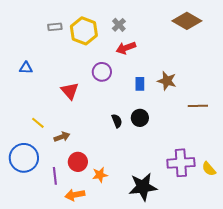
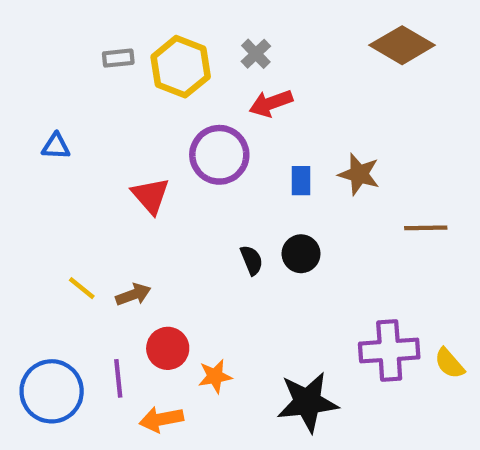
purple circle: (102, 72) -> (219, 155), size x1.4
yellow line: (38, 123) -> (82, 288), moved
blue circle: (24, 158) -> (52, 391), moved

